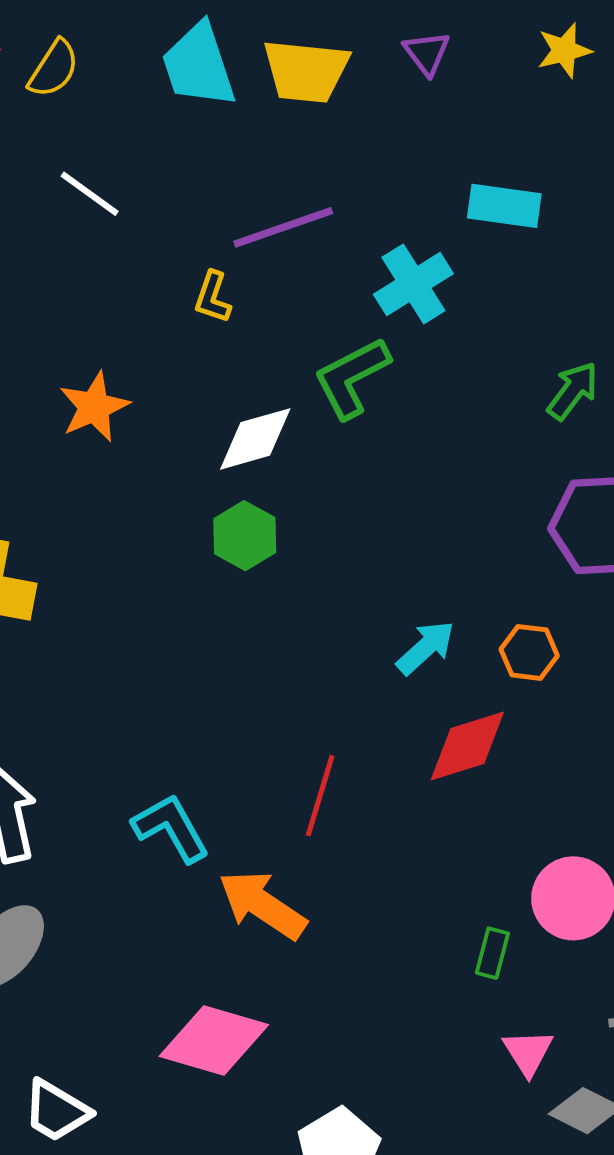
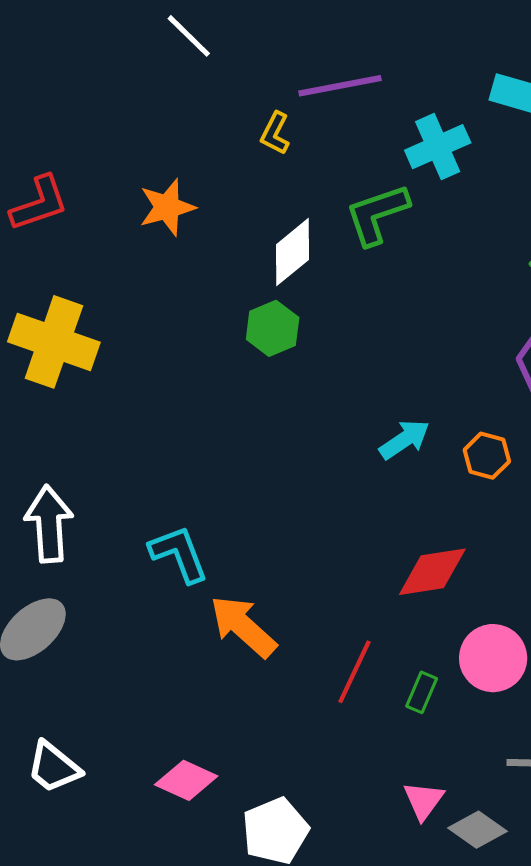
white diamond: (255, 439) -> (293, 252), turned -32
red diamond: (467, 746) -> (432, 572), moved
red line: (320, 796) -> (354, 672), moved
pink diamond: (214, 1040) -> (186, 780), moved, size x0.7
pink triangle: (528, 1052) -> (424, 801), moved

